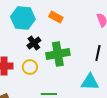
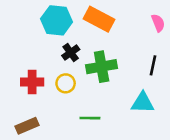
orange rectangle: (56, 17) -> (99, 19), size x1.6

